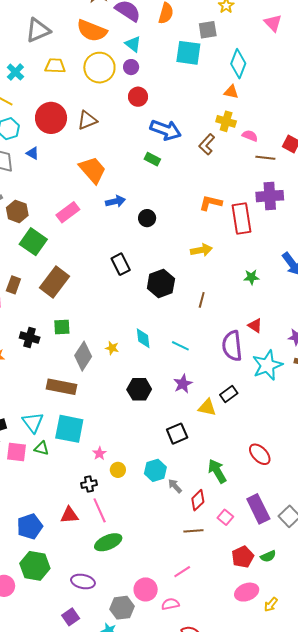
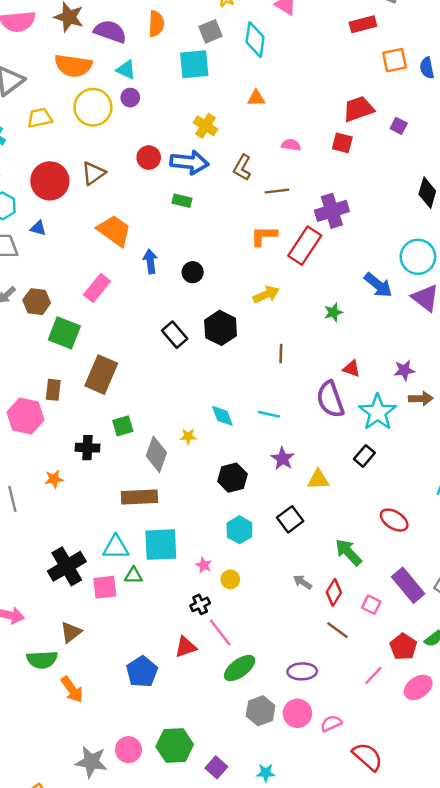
cyan diamond: (238, 64) -> (255, 40), moved
red circle: (138, 97) -> (149, 158), moved
yellow cross: (226, 121) -> (205, 126), moved, turned 30
brown line: (265, 158) -> (277, 191), moved
blue arrow: (115, 201) -> (150, 261), turned -72
red rectangle: (241, 218) -> (305, 246), turned 56
black hexagon: (161, 284) -> (221, 328), moved
black rectangle: (229, 394) -> (364, 456), moved
cyan triangle: (33, 422) -> (116, 547), turned -40
cyan hexagon: (155, 470) -> (239, 530), moved
brown line: (193, 531) -> (337, 630), turned 54
green hexagon: (35, 566) -> (175, 746), moved
pink line: (182, 572) -> (373, 676), moved
purple ellipse: (83, 581) -> (302, 671), moved
gray hexagon: (122, 608) -> (261, 711), moved

